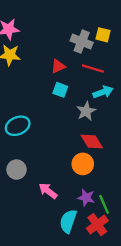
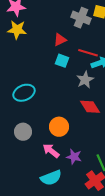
red line: (93, 68) -> (88, 53), moved
orange circle: (83, 164) -> (59, 127), moved
purple star: (86, 198) -> (74, 157), moved
cyan semicircle: (68, 221) -> (51, 178), moved, turned -130

